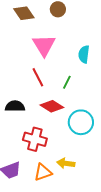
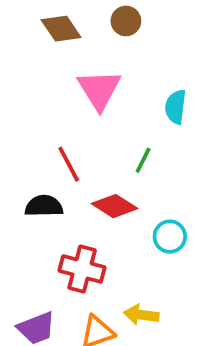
red line: (38, 77) -> (69, 164), moved
cyan circle: (81, 122) -> (170, 237), size x0.7

